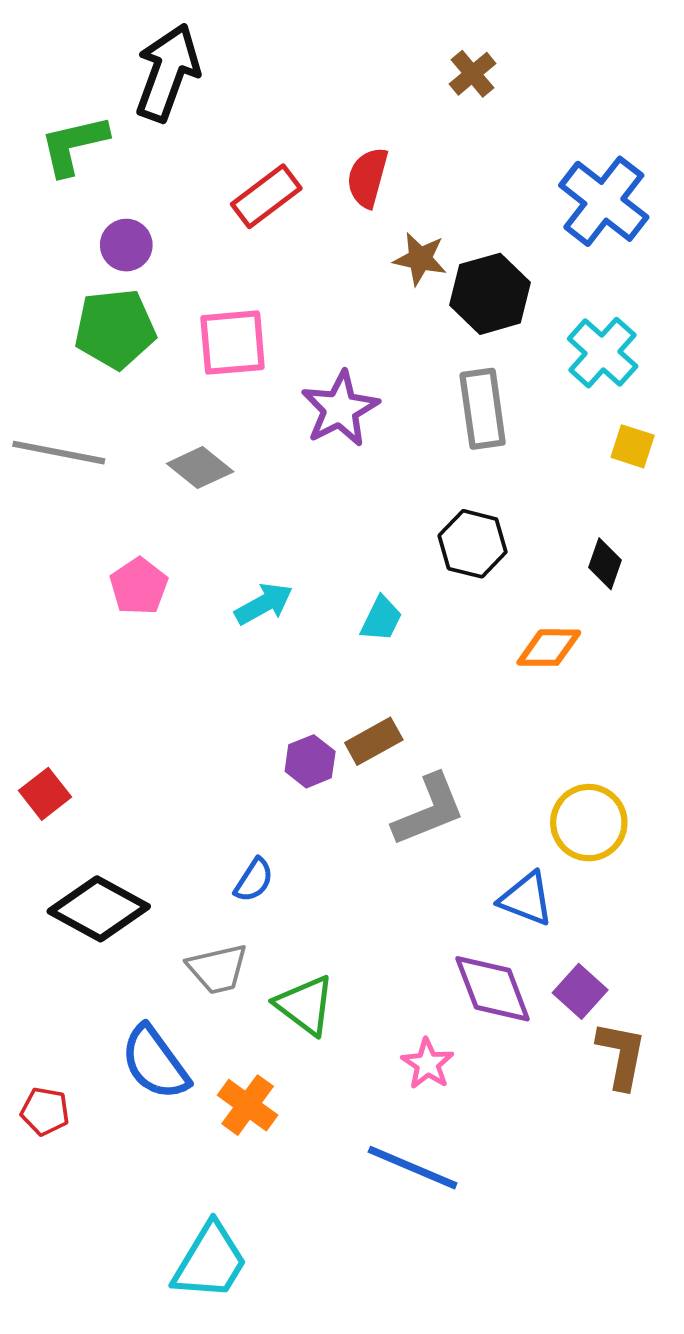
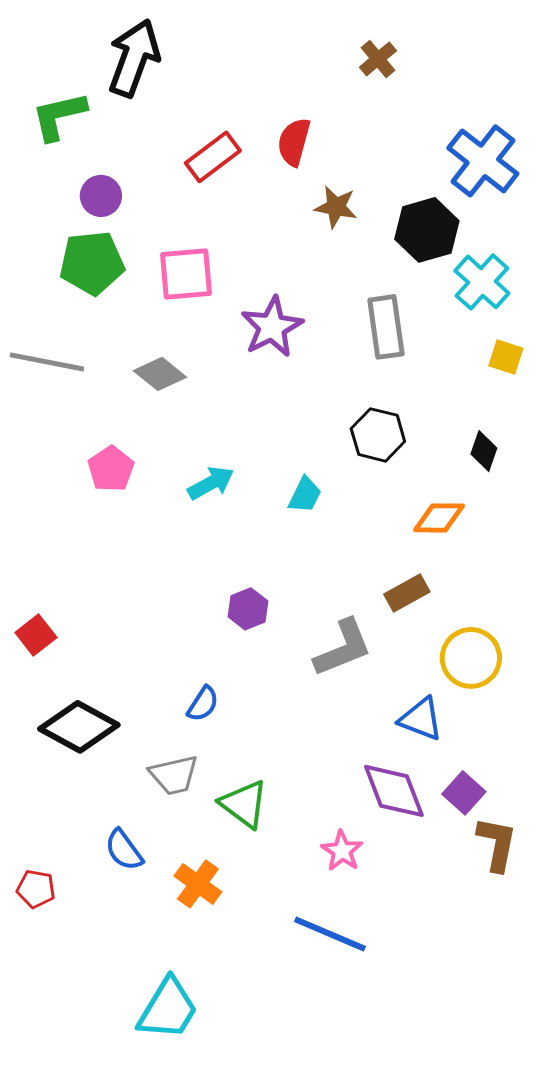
black hexagon: (490, 294) -> (427, 230), moved
brown rectangle: (374, 741) -> (407, 593), moved
blue semicircle: (155, 1063) -> (124, 850), size x0.7

